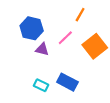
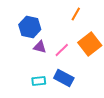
pink line: (65, 38) -> (62, 50), moved
cyan rectangle: (41, 85) -> (39, 81), turned -32

